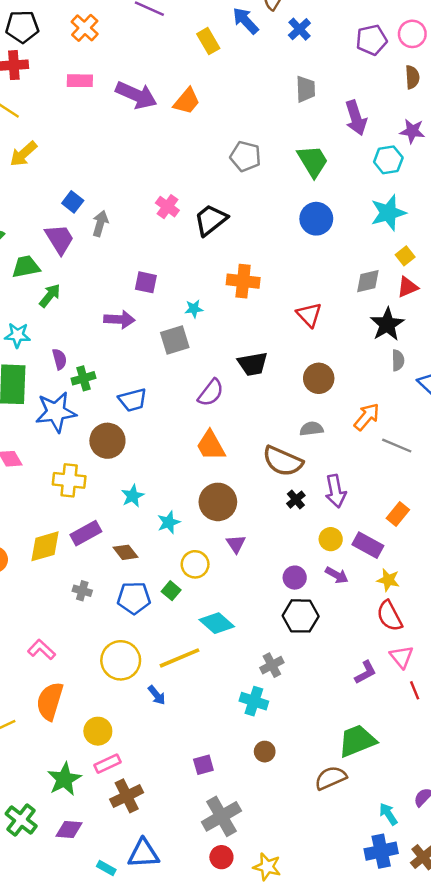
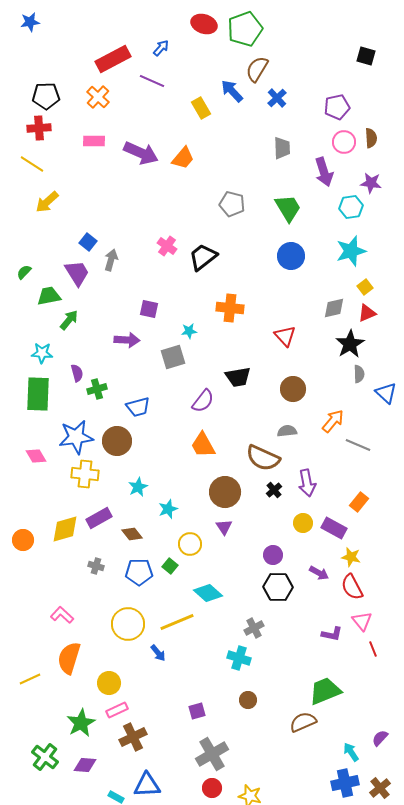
pink circle: (412, 34) -> (344, 142), moved
blue star: (56, 412) -> (76, 437), moved
brown circle: (218, 502) -> (225, 492), moved
purple arrow: (337, 575) -> (319, 573), moved
purple L-shape: (365, 672) -> (332, 634), turned 40

